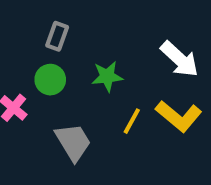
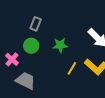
gray trapezoid: (73, 142) -> (26, 81), moved, turned -35

